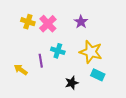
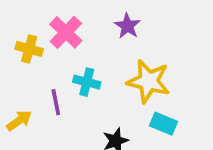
yellow cross: (28, 22) -> (29, 49), moved
yellow arrow: (21, 70) -> (19, 121), turned 112

